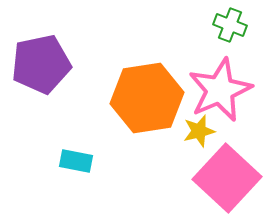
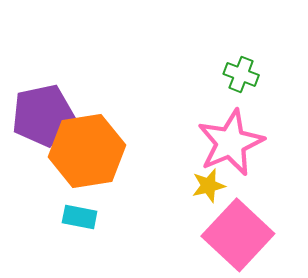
orange hexagon: (147, 98) -> (87, 151), moved

